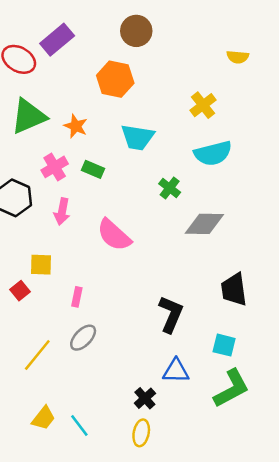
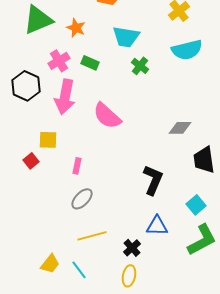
green cross: (170, 188) -> (140, 66), moved
pink arrow: (62, 211) -> (65, 97), size x1.6
gray diamond: (204, 224) -> (180, 128), moved, size x0.7
cyan square: (224, 345) -> (196, 205), turned 36
yellow line: (37, 355) -> (92, 236), moved, turned 36

